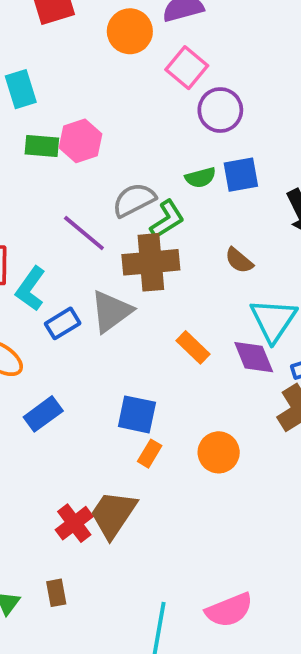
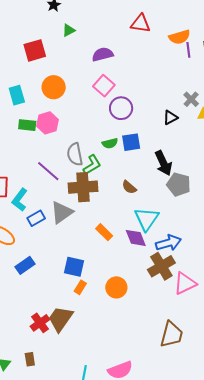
orange circle: (130, 31) -> (54, 87), moved
gray semicircle: (134, 200) -> (75, 154), turned -75

